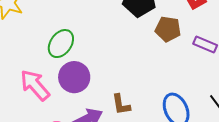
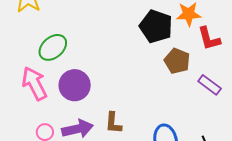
green ellipse: (61, 44) -> (53, 47), moved

